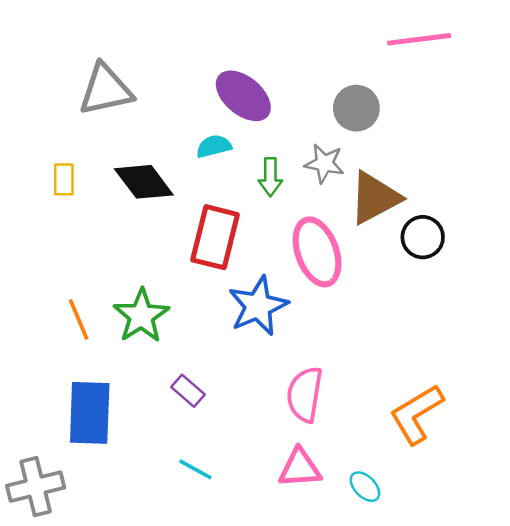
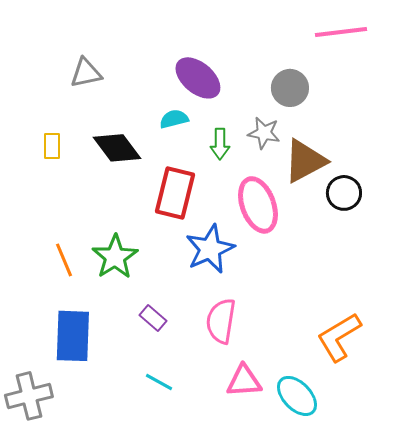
gray triangle: (106, 90) -> (86, 73), size x0.7
pink semicircle: (305, 394) -> (221, 321), moved
cyan ellipse: (365, 487) -> (297, 396), size x1.6

